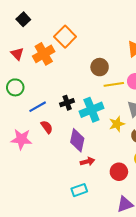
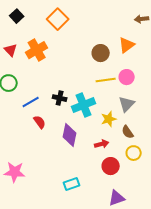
orange square: (65, 37) -> (58, 19), moved
brown circle: (100, 67) -> (101, 53), moved
black cross: (67, 103) -> (60, 98), turned 32
pink star: (21, 139) -> (15, 172), moved
red arrow: (87, 162) -> (102, 144), moved

